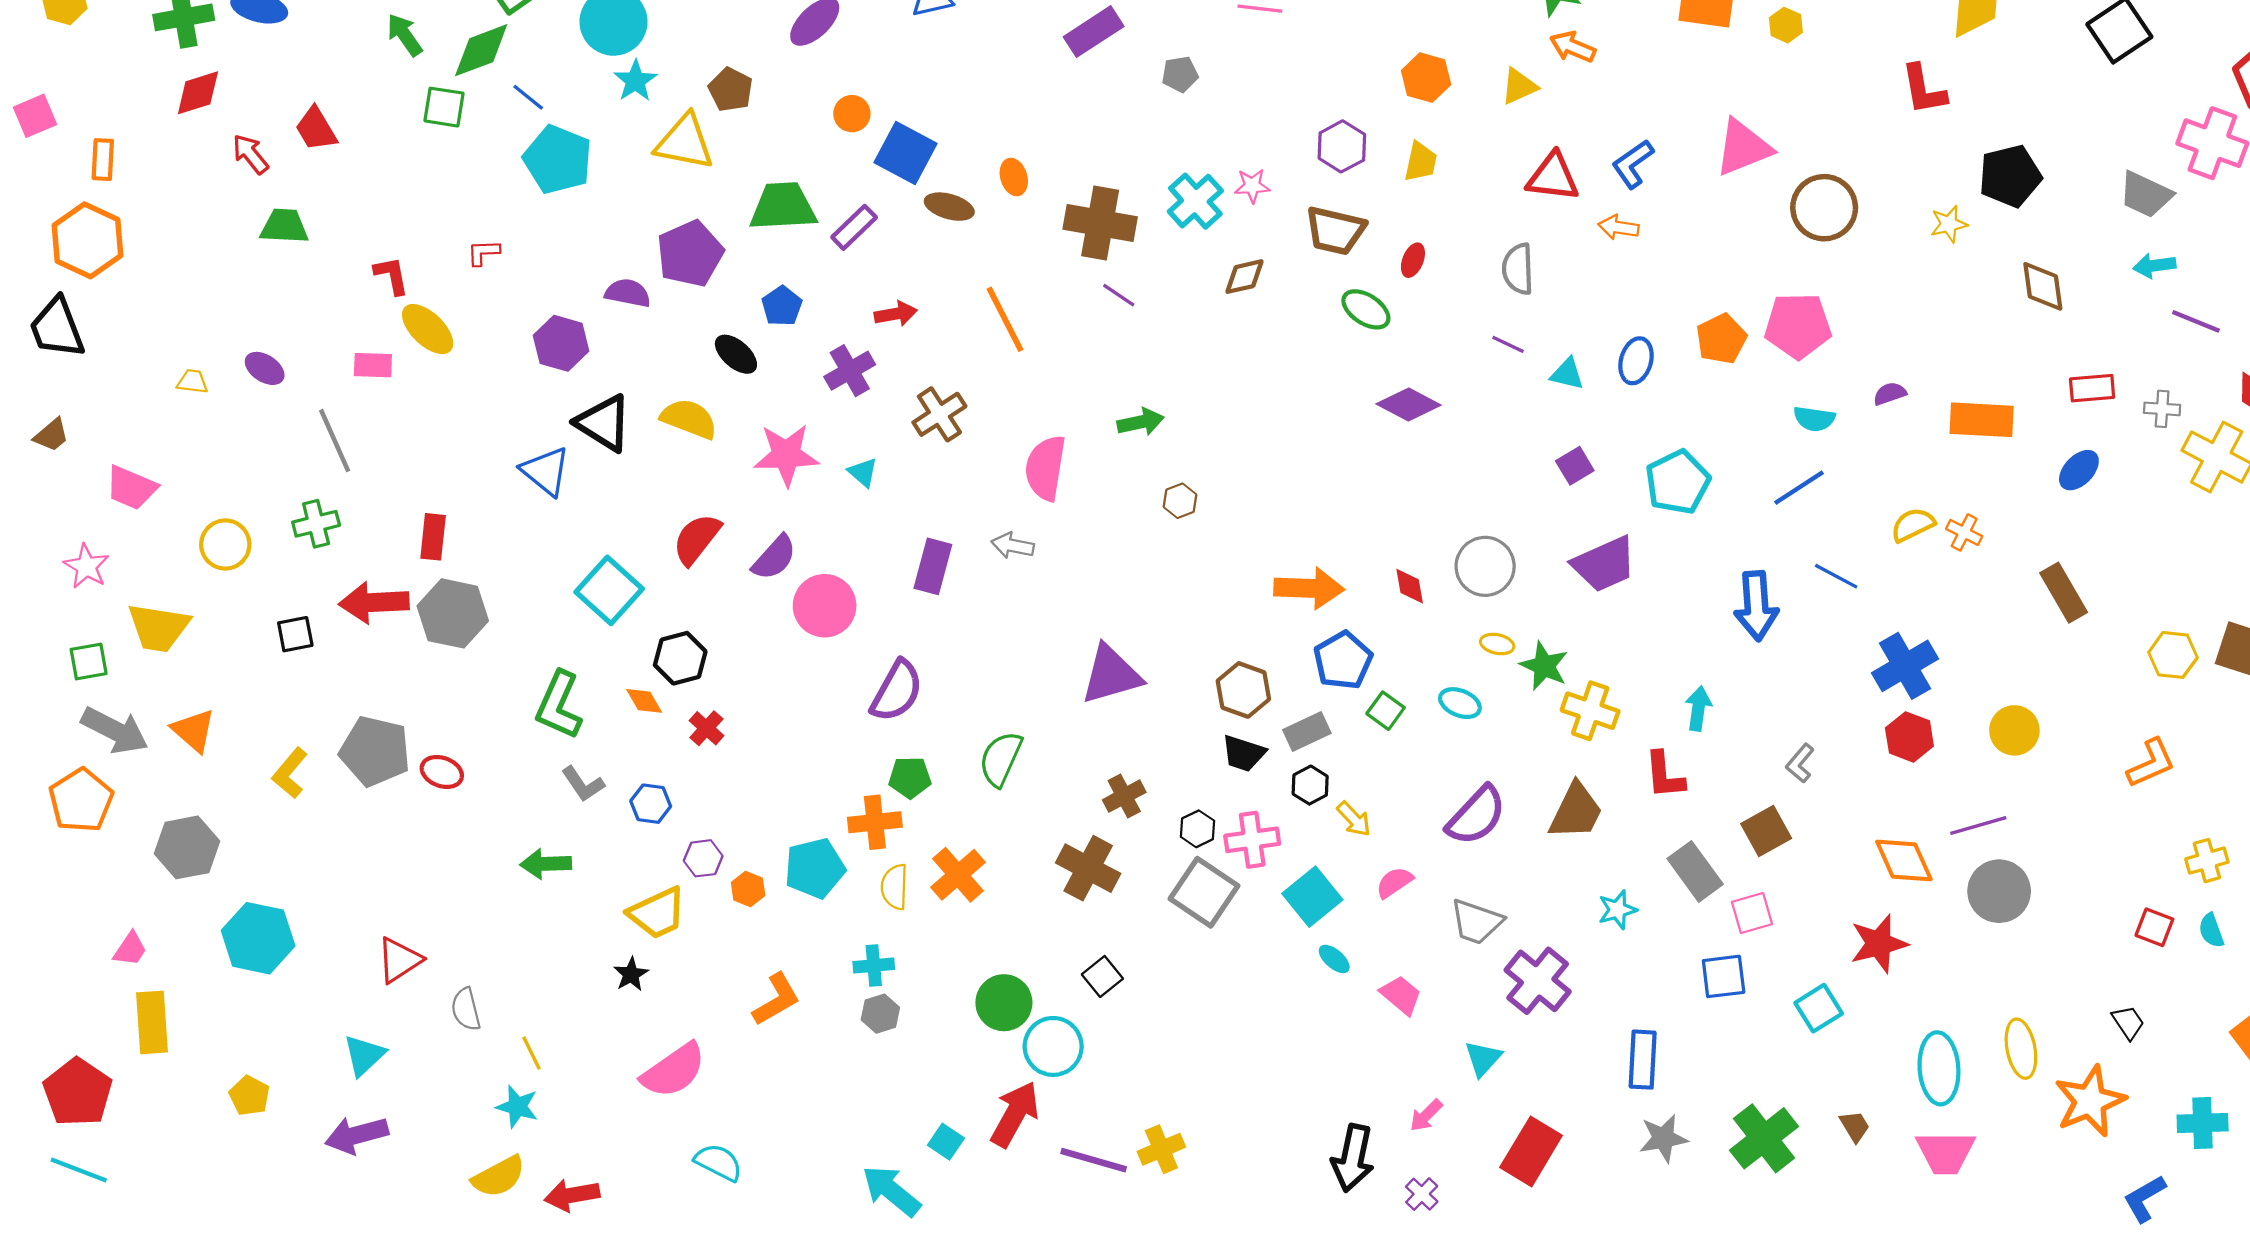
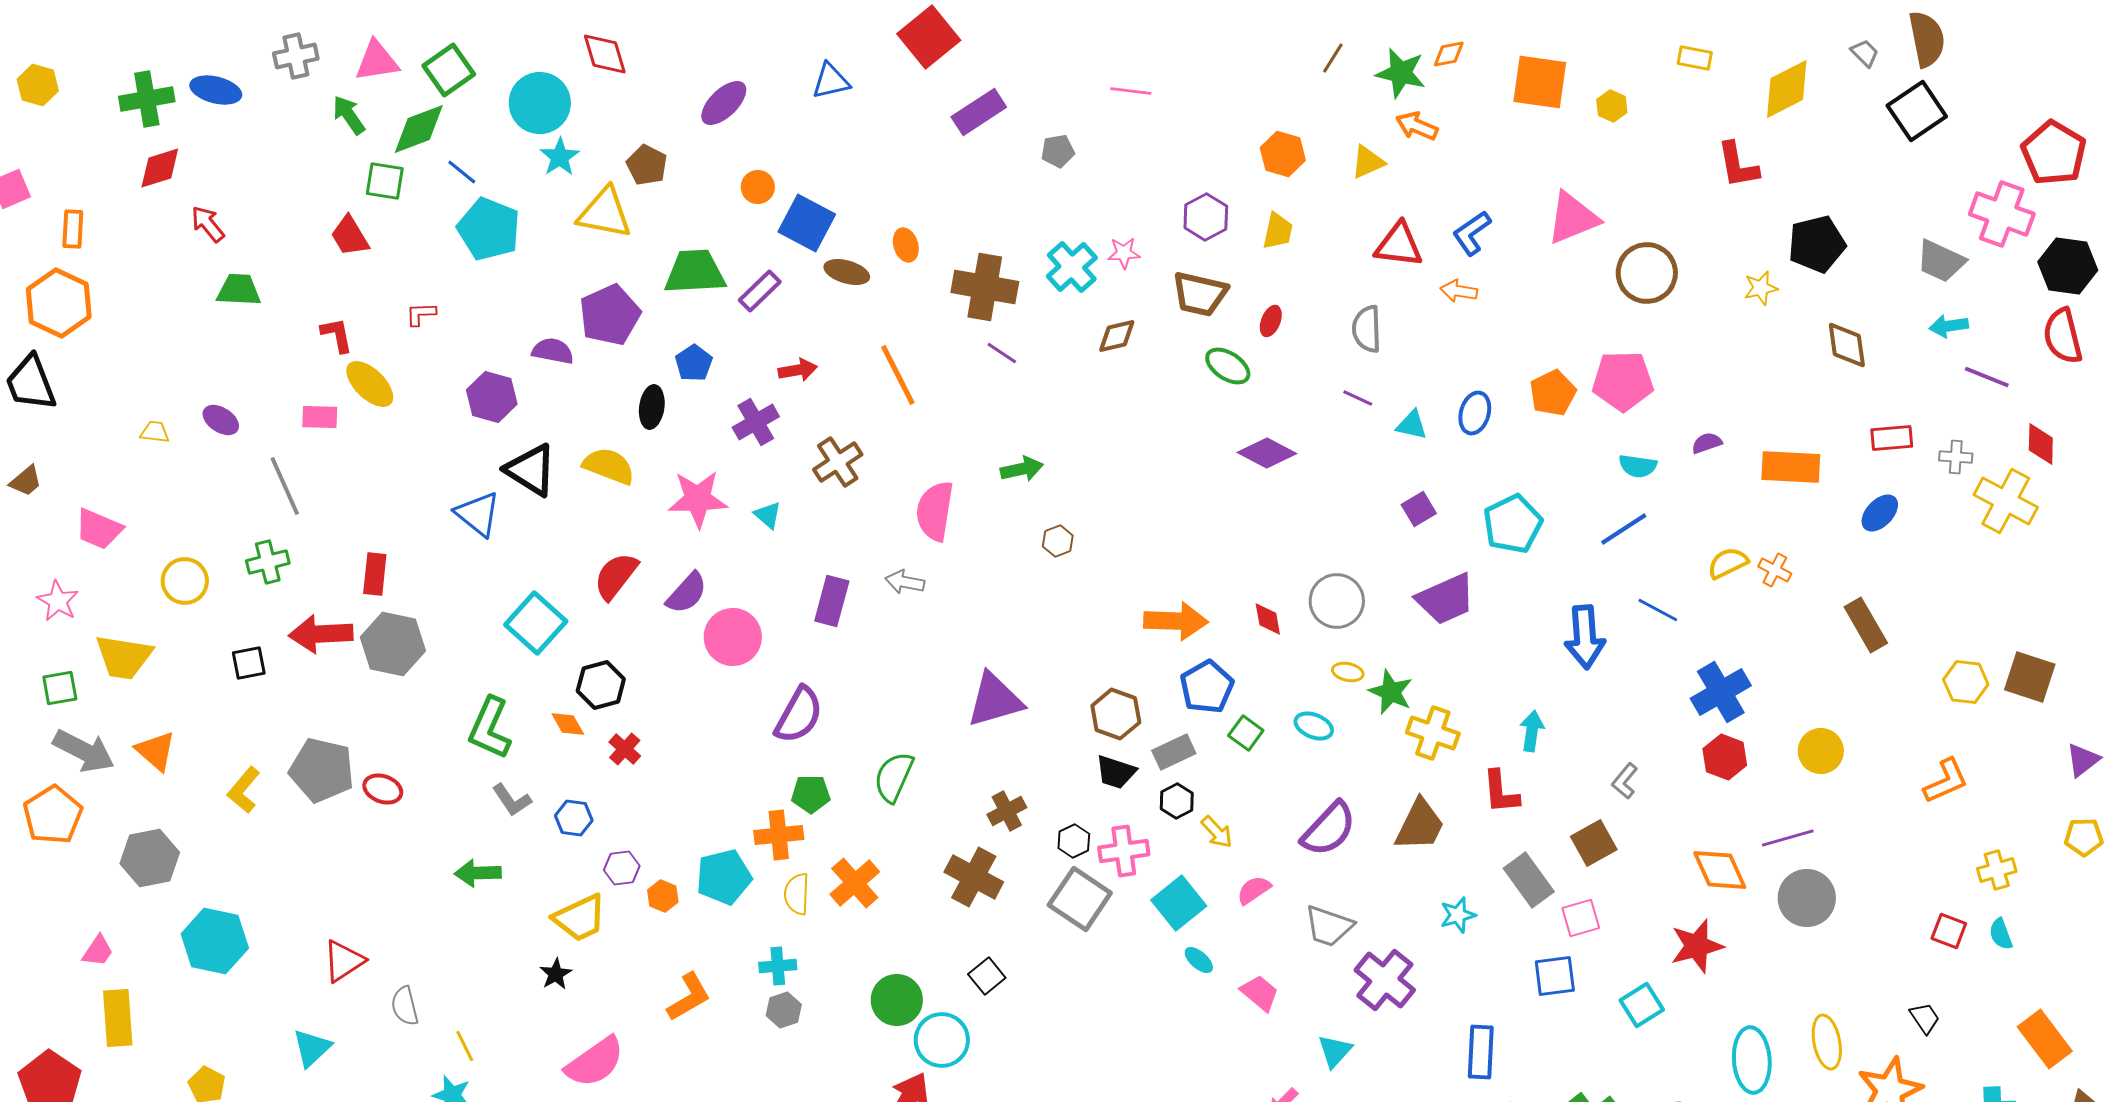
red trapezoid: (316, 129) -> (350, 236), moved
black ellipse: (736, 354) -> (652, 407), turned 57

